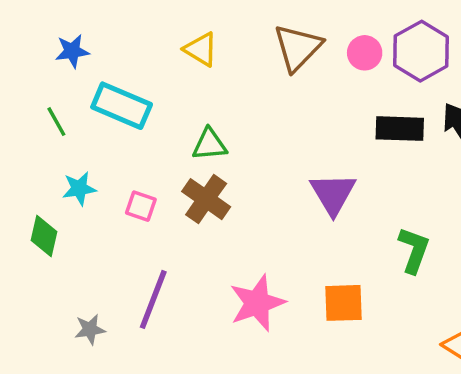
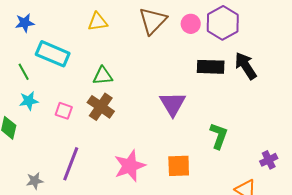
yellow triangle: (201, 49) -> (98, 22), turned -40
green line: (56, 122) -> (24, 72), moved

